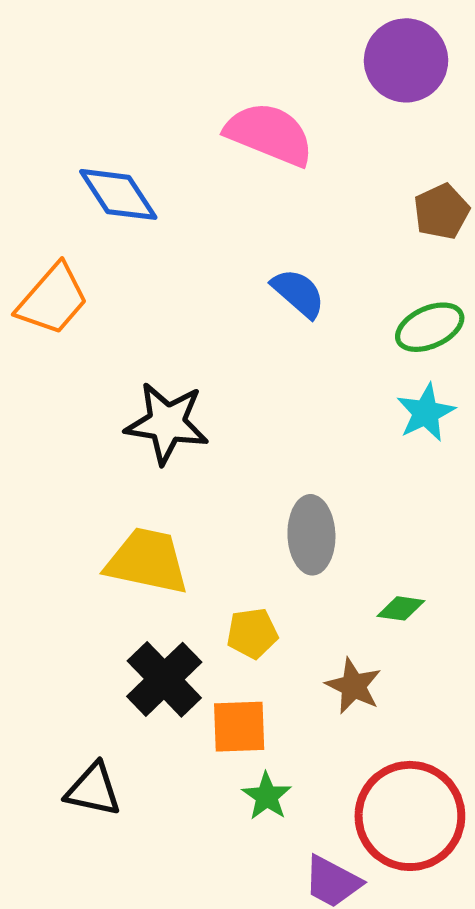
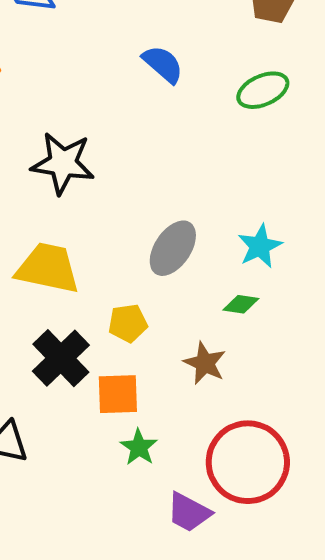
cyan star: (426, 413) -> (260, 246), moved
gray ellipse: (311, 535) -> (173, 248), turned 36

